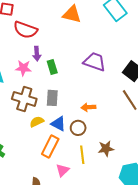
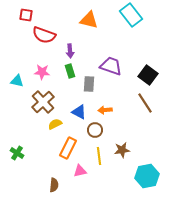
purple arrow: (37, 54) -> (70, 51), moved
gray rectangle: (52, 98) -> (89, 84), moved
brown cross: (24, 99) -> (43, 102), turned 30
blue triangle: (58, 124) -> (79, 112), moved
pink triangle: (63, 170) -> (80, 171), turned 32

